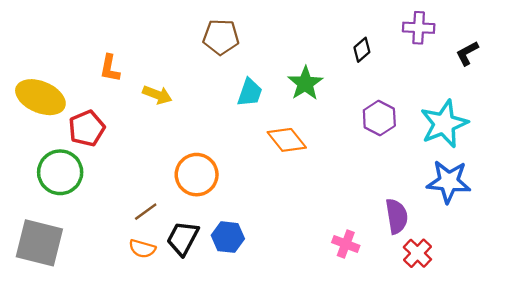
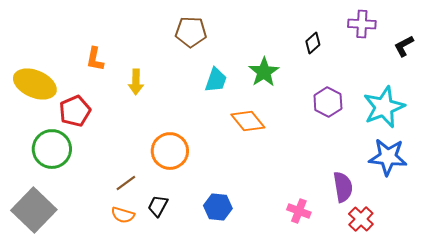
yellow arrow: (157, 95) -> (136, 82), turned 70
blue hexagon: (228, 237) -> (218, 207), moved
black trapezoid: (183, 238) -> (158, 206), size x0.7
gray square: (39, 243) -> (34, 210), turned 30

